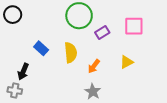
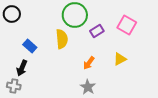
pink square: (134, 26) -> (127, 25), turned 30
blue rectangle: (41, 48) -> (30, 46), moved
yellow semicircle: (71, 53) -> (62, 39), moved

